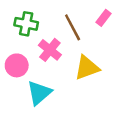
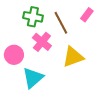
green cross: (26, 24) -> (33, 17), moved

